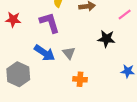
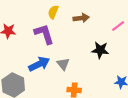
blue arrow: (45, 53) -> (39, 64), turned -60

